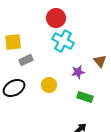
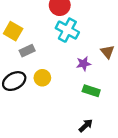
yellow square: (13, 42) -> (13, 31), turned 36
yellow circle: (49, 85) -> (42, 78), moved

